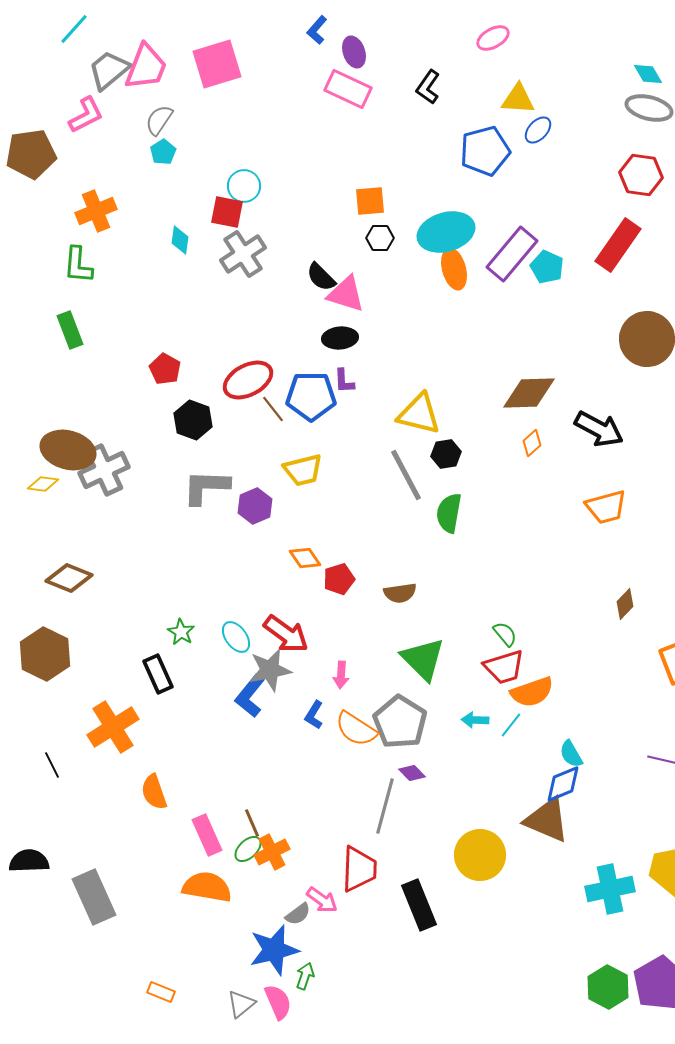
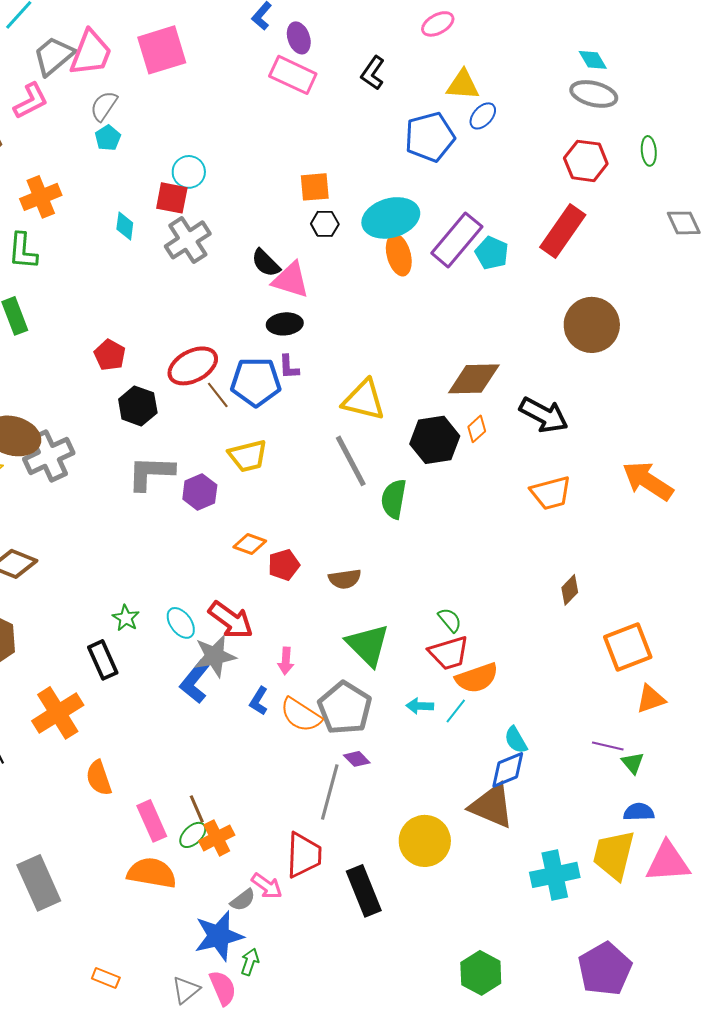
black hexagon: (446, 454) -> (435, 440), moved, size x1.6
orange diamond: (305, 558) -> (250, 544), turned -36
green hexagon: (608, 987) -> (481, 973), moved

